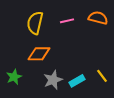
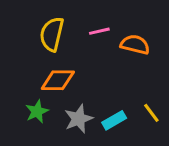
orange semicircle: (98, 18) -> (135, 45), moved
green star: (14, 77) -> (37, 111), moved

